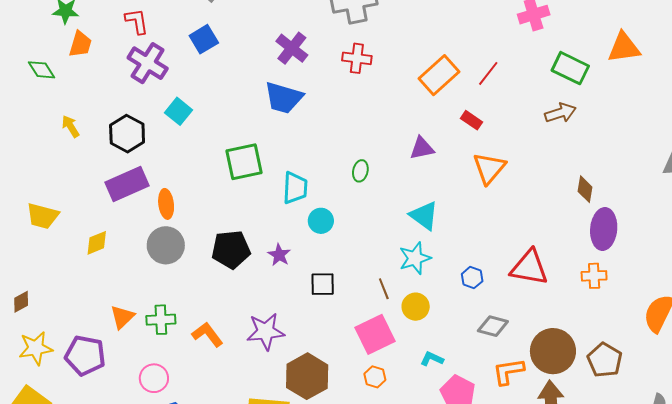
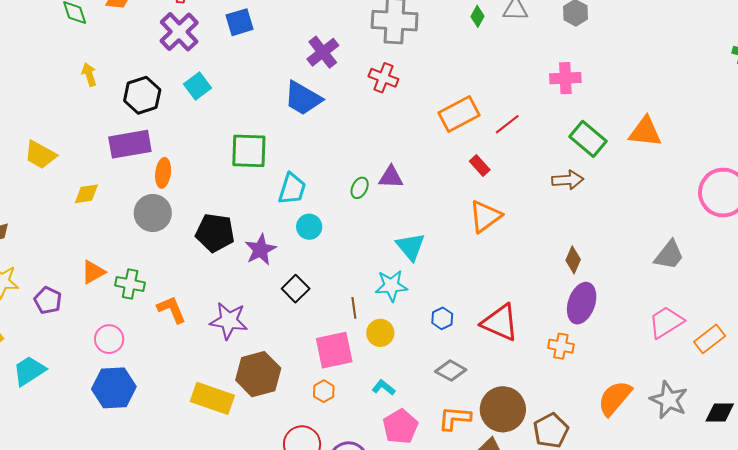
purple triangle: (422, 148) -> (391, 177), moved
purple star: (279, 255) -> (260, 250), size x1.4
black square: (323, 284) -> (296, 289), turned 32
purple pentagon: (85, 355) -> (48, 300), size x0.7

